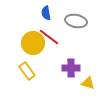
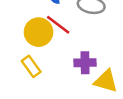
yellow triangle: (88, 83) -> (106, 81), size x1.5

